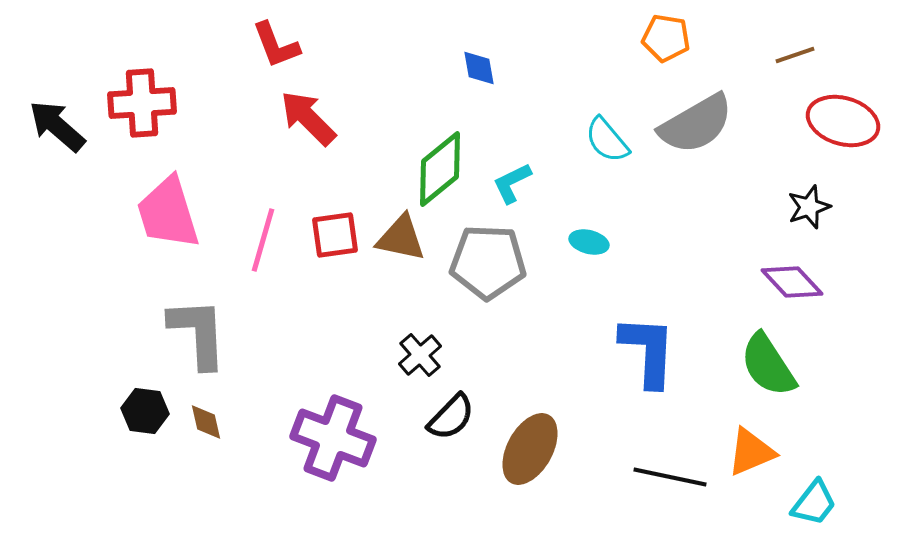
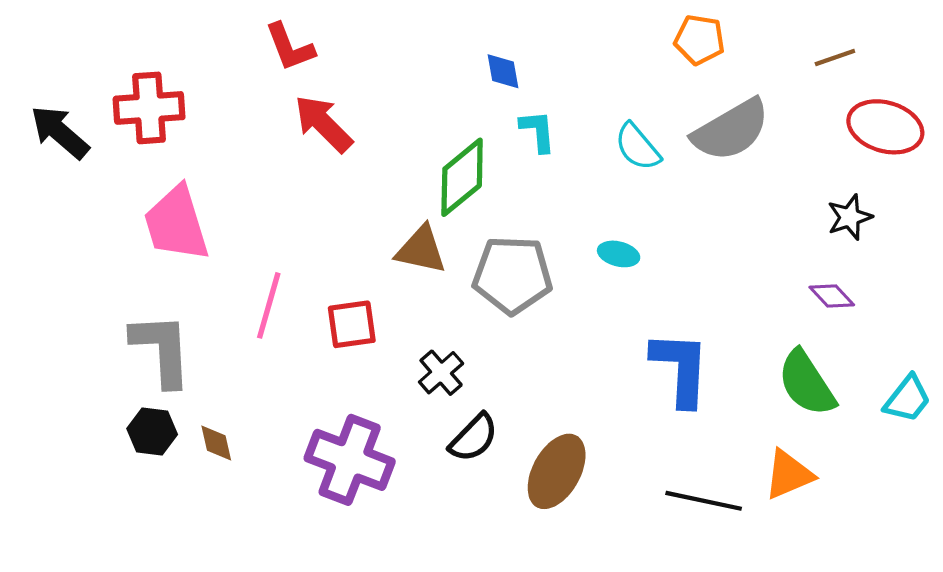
cyan L-shape: (512, 183) -> (538, 131), moved, turned 111
red square: (335, 235) -> (352, 324), moved
pink line: (263, 240) -> (269, 305), moved
purple diamond: (792, 282) -> (832, 296), size x0.7
gray L-shape: (198, 333) -> (162, 350), moved
cyan trapezoid: (814, 503) -> (907, 399), moved

